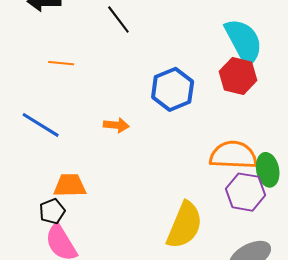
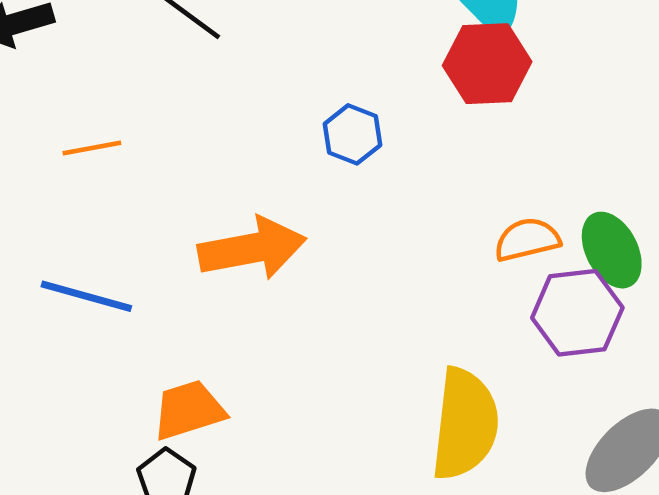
blue hexagon: (173, 89) -> (353, 134), size x0.6
orange arrow: (116, 125) -> (252, 248), size x1.8
orange semicircle: (233, 155) -> (527, 240), size x0.6

